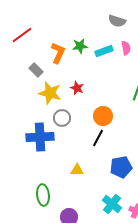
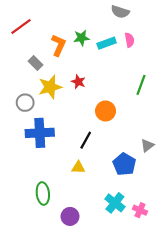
yellow star: (50, 93) -> (50, 87), turned -30
gray circle: (62, 118) -> (25, 103), moved
black line: (98, 138) -> (86, 140), moved
blue pentagon: (121, 167) -> (124, 164), turned -30

